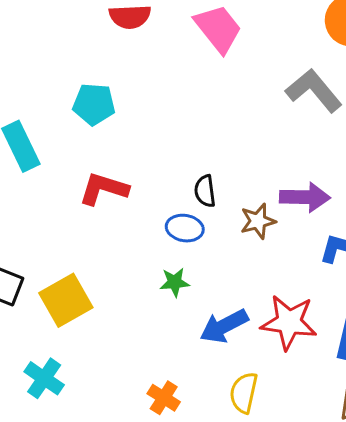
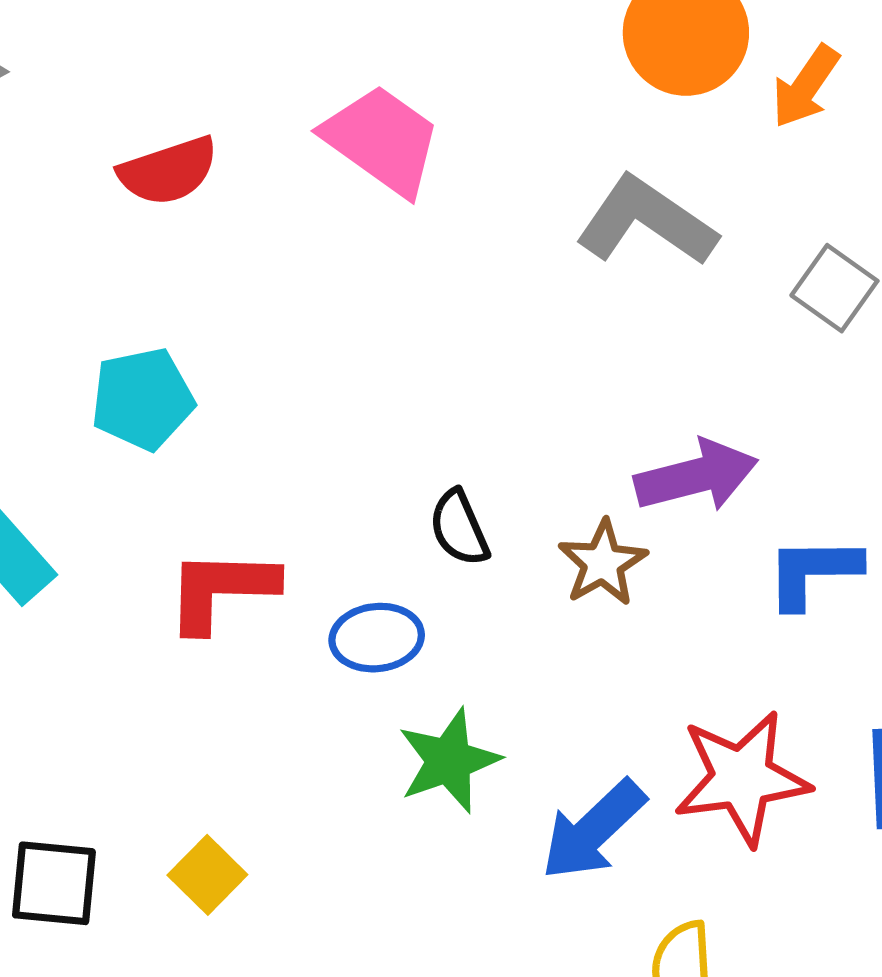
blue ellipse: (185, 228) -> (377, 638), moved
green star: (175, 282) -> (449, 761), size x1.4
yellow square: (66, 300) -> (207, 875), size x0.6

